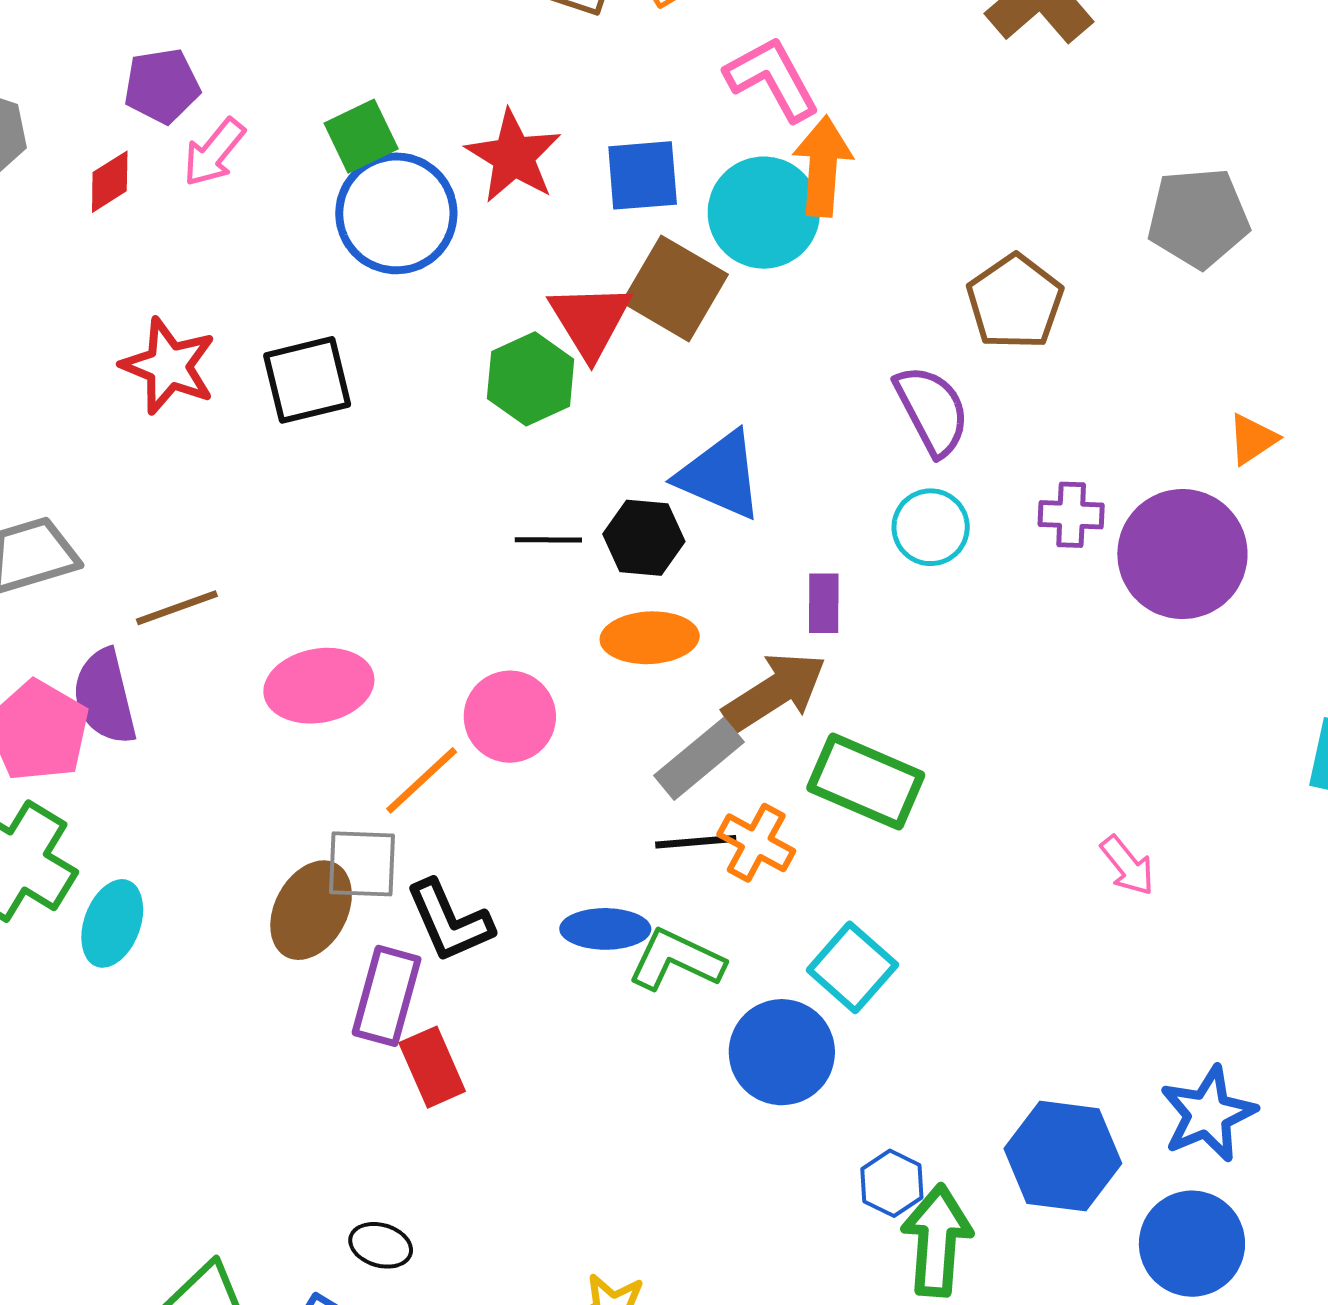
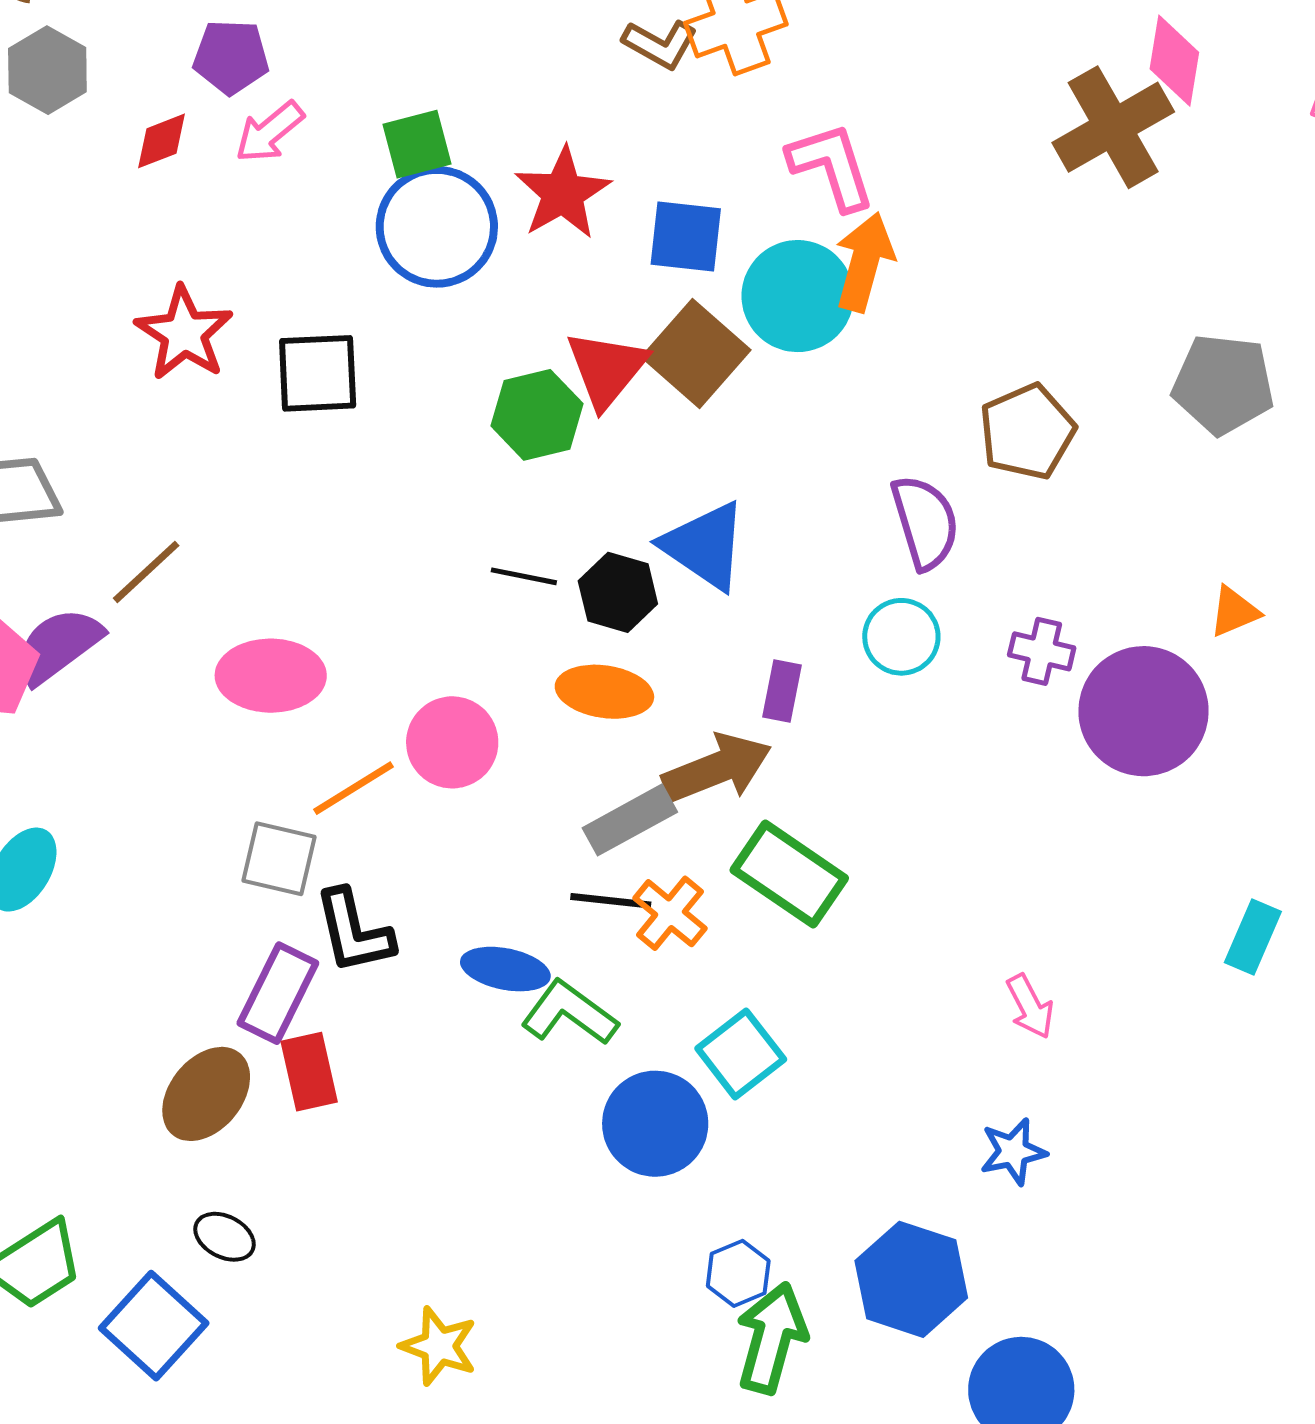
brown line: (177, 608) -> (146, 572), turned -34
purple semicircle: (105, 697) -> (58, 646), turned 56
brown ellipse: (311, 910) -> (206, 1094), moved
blue star: (1208, 1114) -> (1013, 1152), moved, size x0.7

